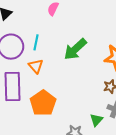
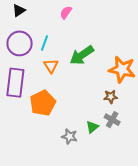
orange triangle: (36, 66) -> (51, 66), moved

